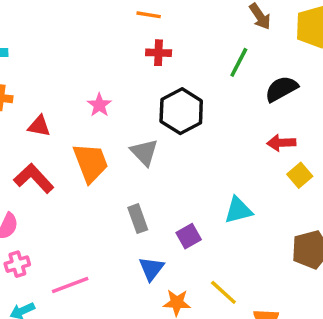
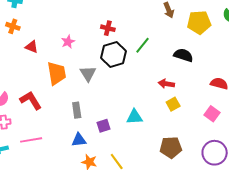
red cross: (159, 53) -> (108, 28), moved
green line: (239, 62) -> (142, 45), moved
black semicircle: (281, 89) -> (183, 55), moved, turned 36
red L-shape: (34, 178) -> (31, 100), moved
blue triangle: (151, 269) -> (79, 140), turned 35

